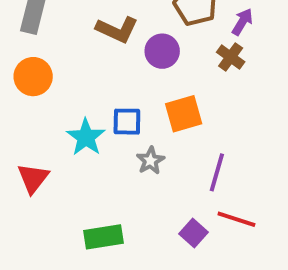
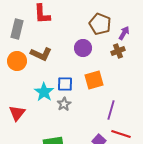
brown L-shape: (117, 30) -> (41, 54), moved
brown cross: (231, 57) -> (118, 51), turned 32
gray star: (150, 161) -> (64, 104), moved

